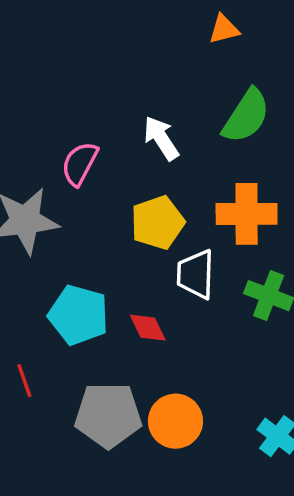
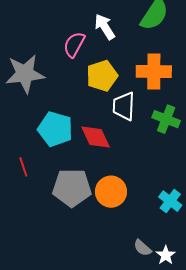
pink semicircle: (80, 164) -> (74, 45), moved
red diamond: (148, 328) -> (96, 137), size x1.4

